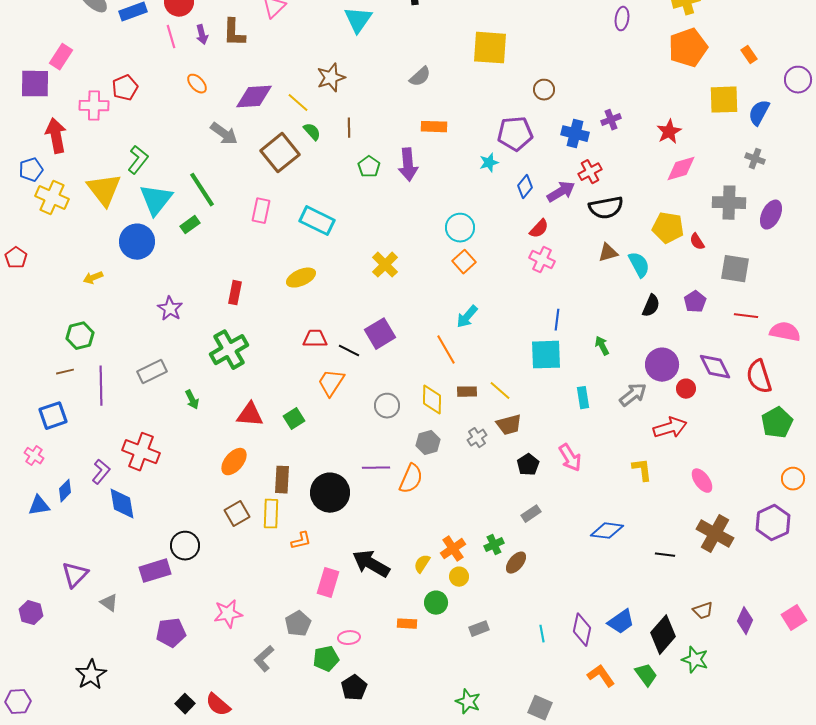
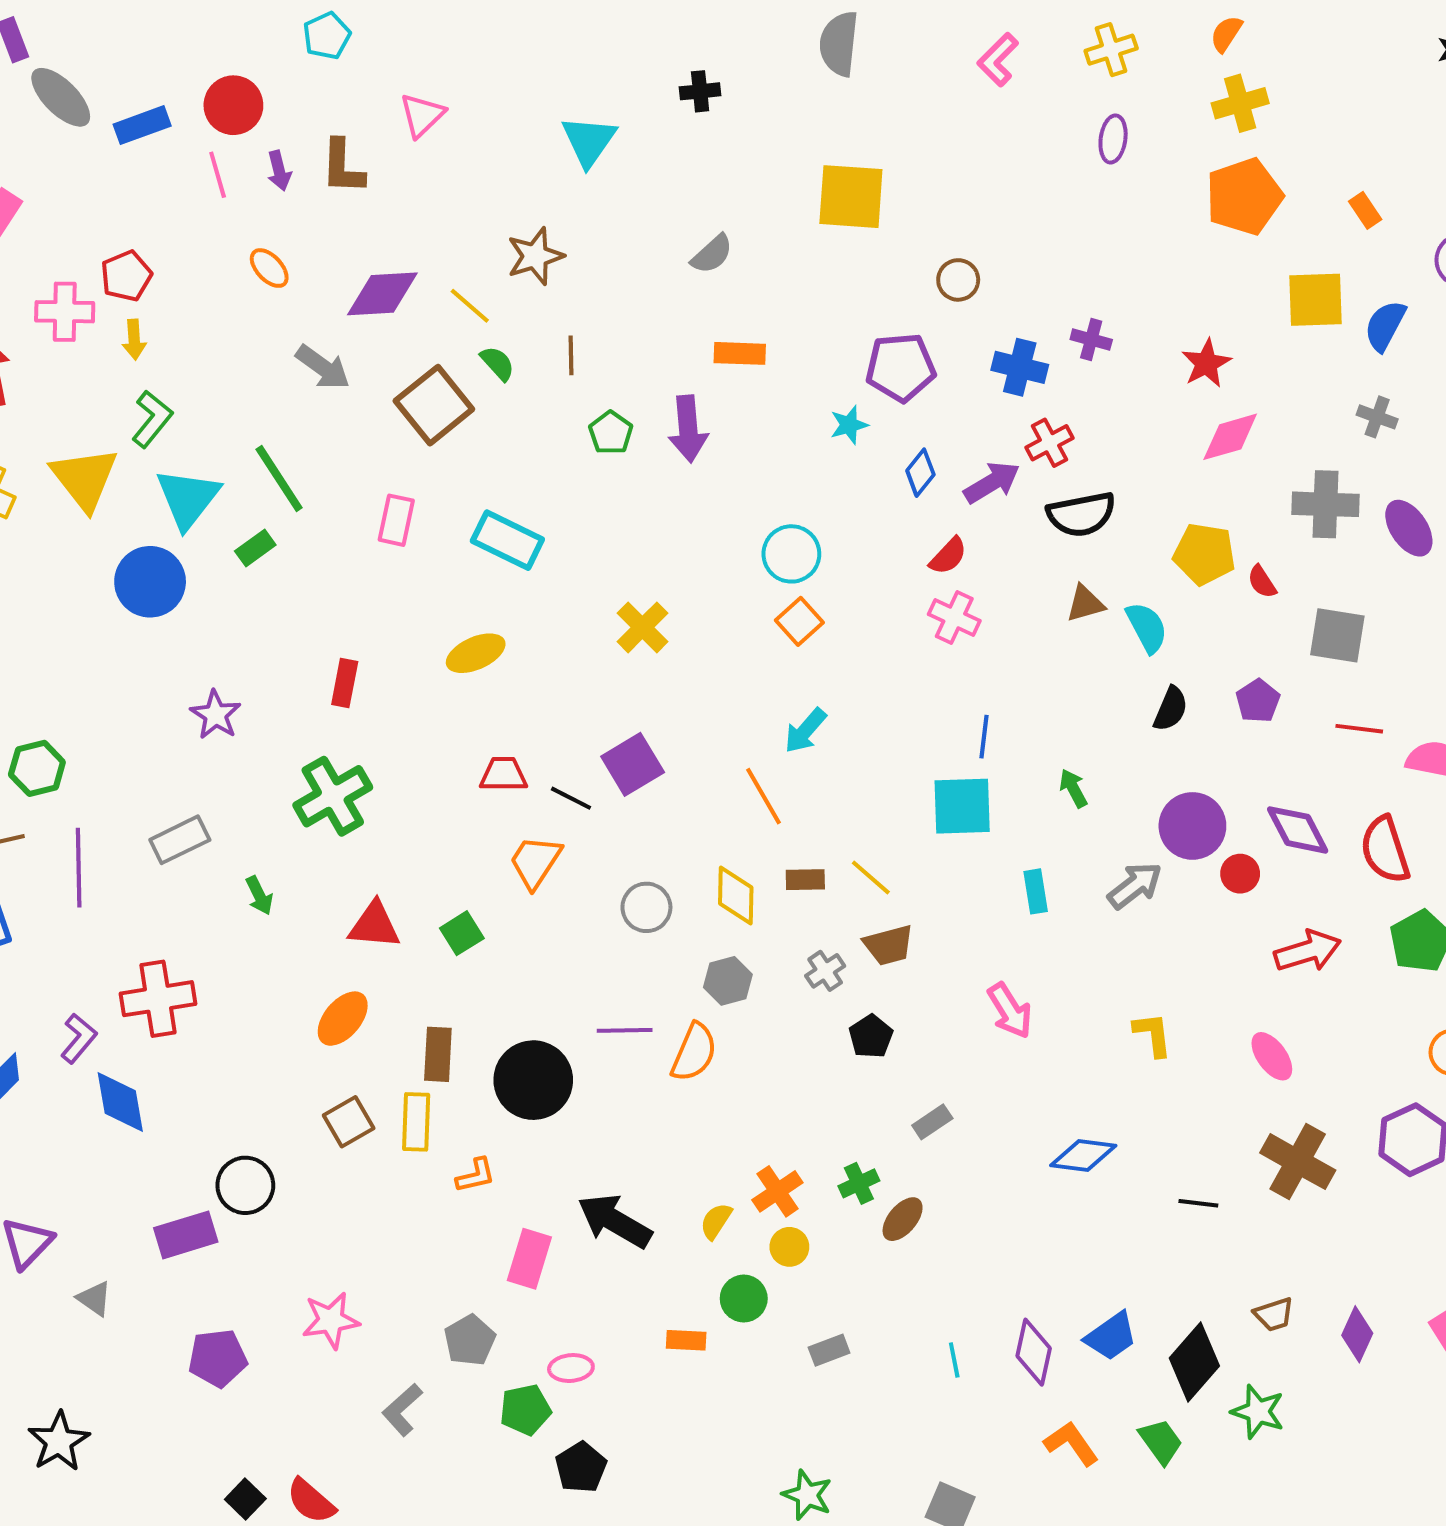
purple cross: (611, 120) -> (1091, 340), turned 36
purple ellipse: (771, 215) -> (1409, 528), turned -60
yellow arrow: (93, 278) -> (134, 340), moved, turned -72
red arrow: (670, 428) -> (1308, 951), moved
red cross: (141, 452) -> (158, 999), turned -30
black pentagon: (528, 465) -> (871, 1036), moved

